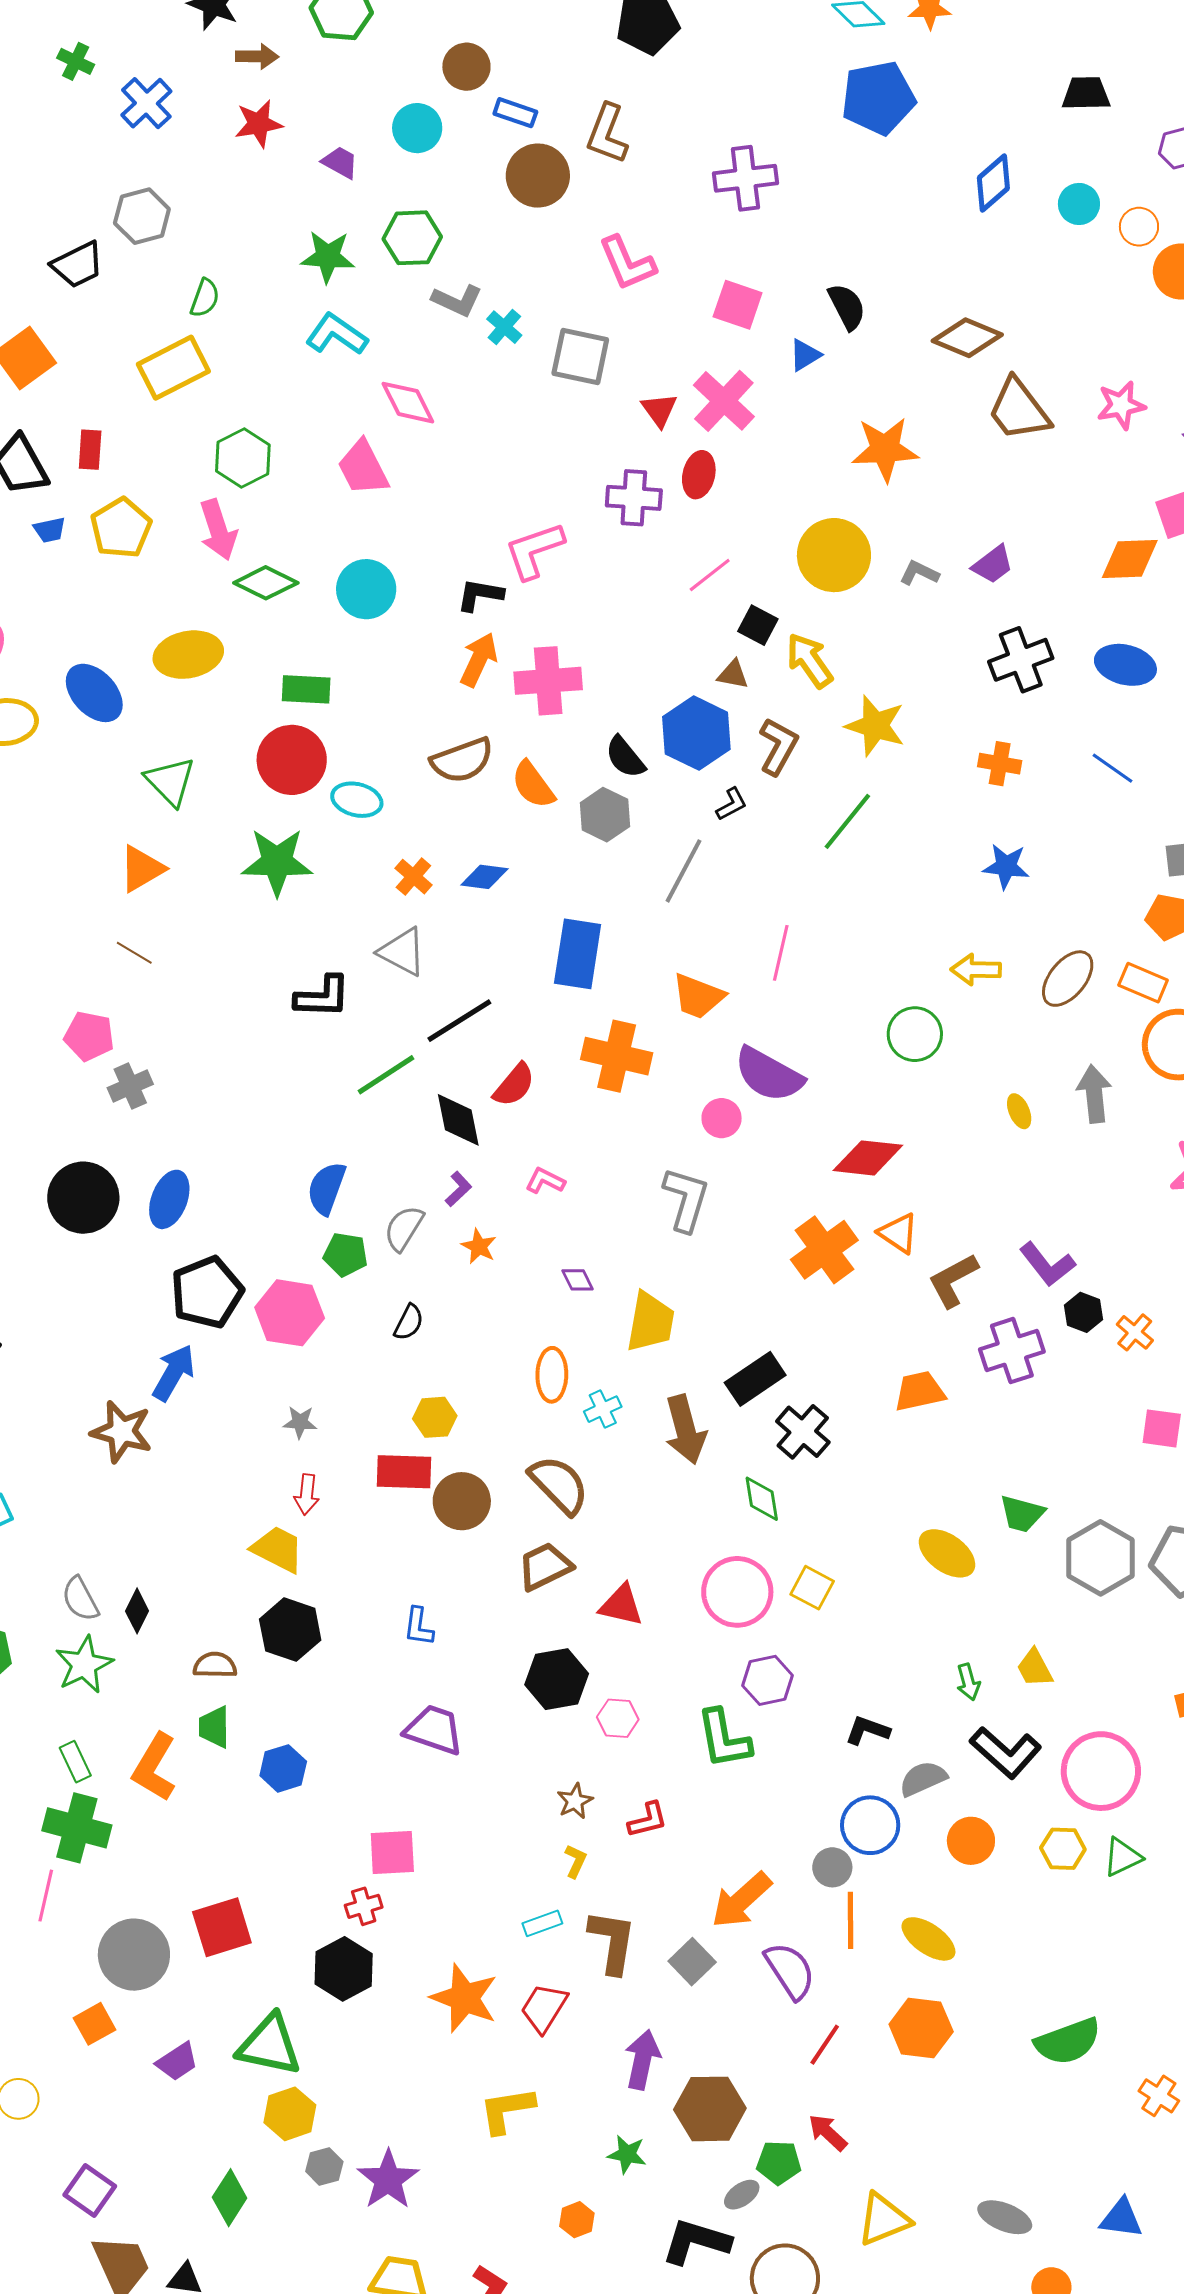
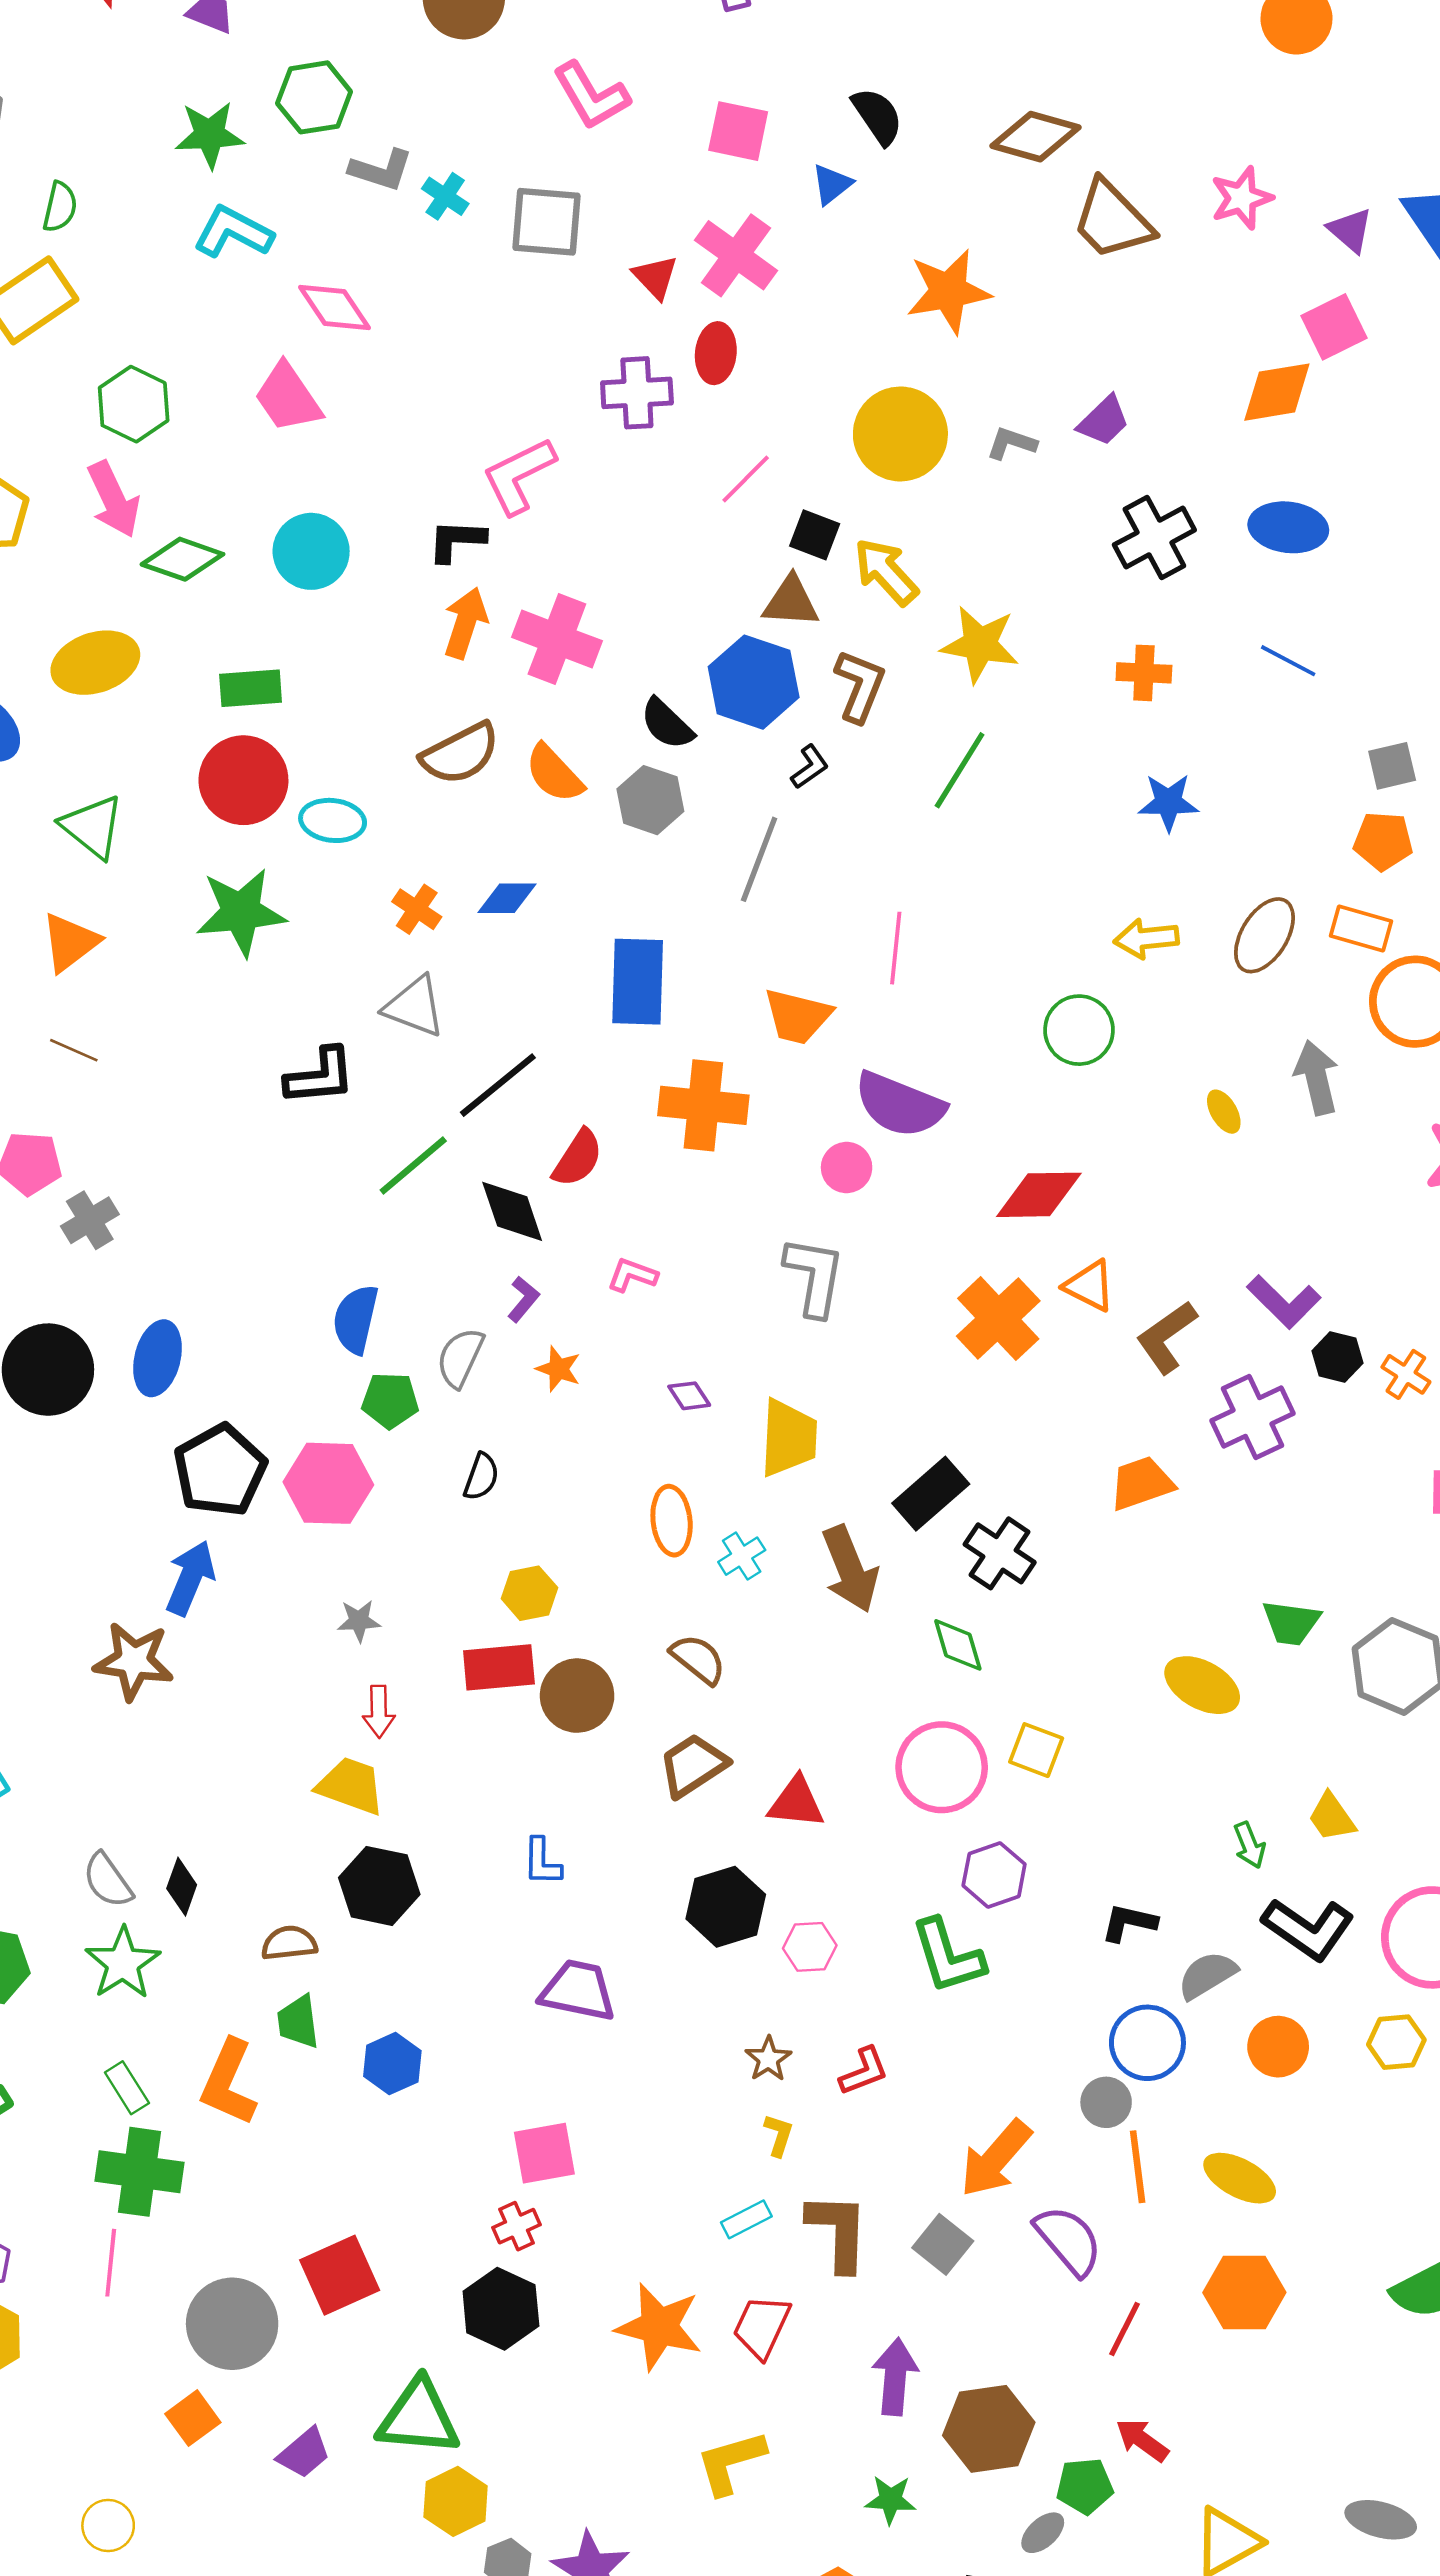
brown triangle: (733, 674) -> (791, 602), size x1.4
pink cross: (548, 681) -> (557, 639), turned 32
brown semicircle: (559, 1485) -> (698, 1659), size x0.7

